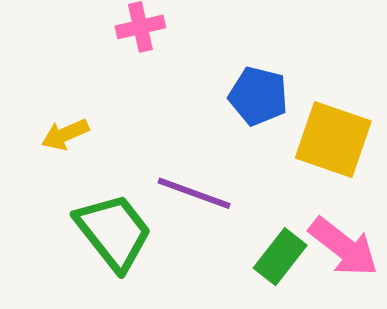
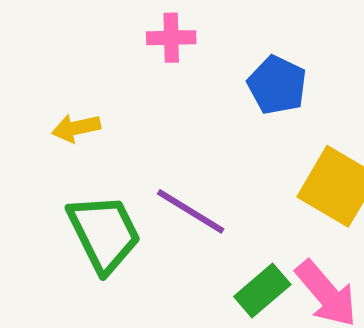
blue pentagon: (258, 96) -> (277, 85), moved

